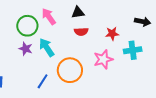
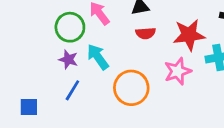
red star: (112, 34) -> (189, 35), size x1.6
blue line: (43, 81) -> (72, 90), moved

